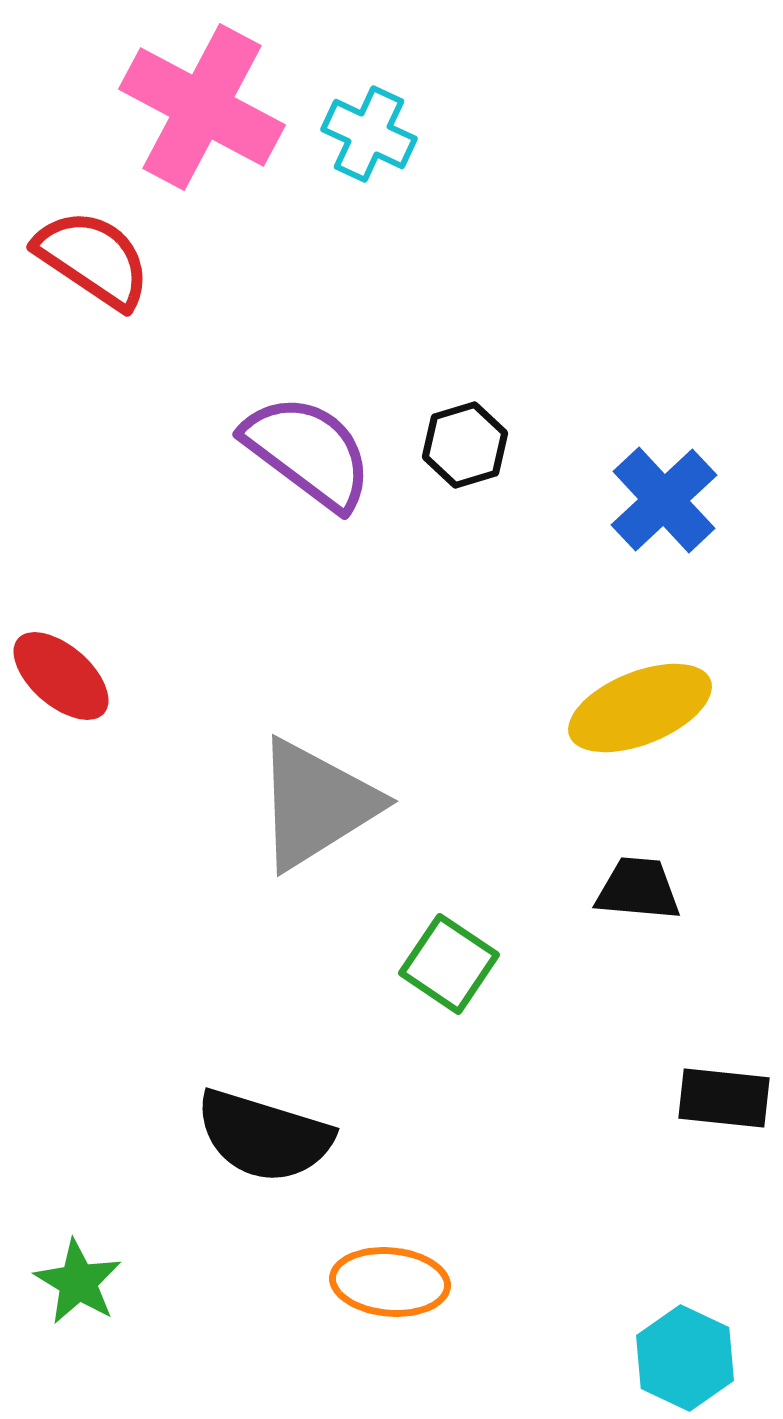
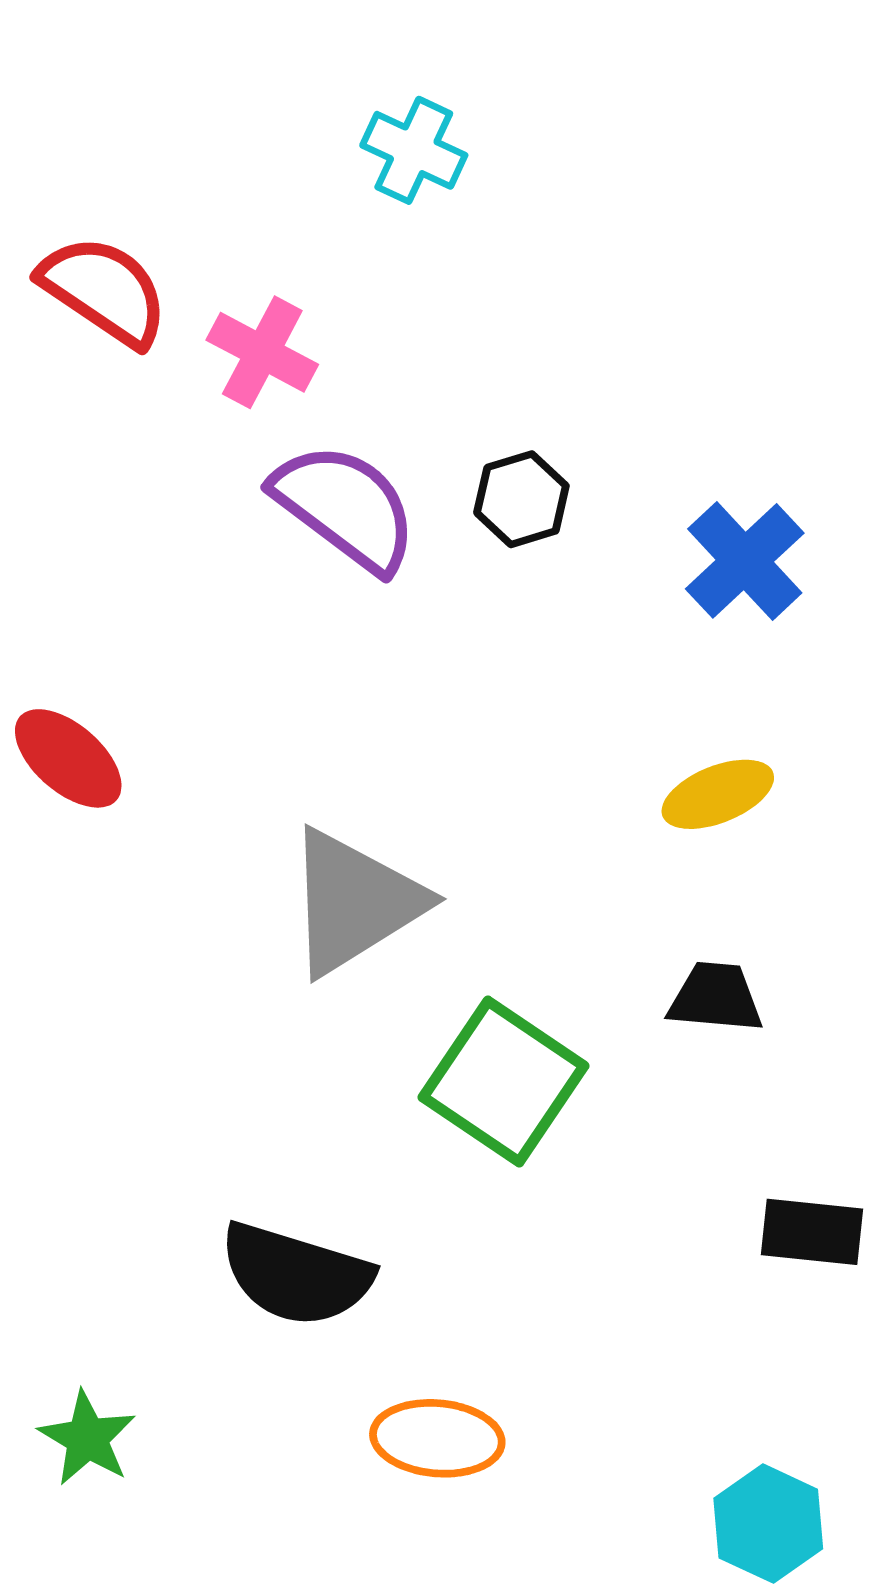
pink cross: (202, 107) -> (262, 352), moved, size x0.6
yellow ellipse: (640, 708) -> (718, 794), size x0.7
green square: (449, 964) -> (504, 1082), size x1.5

